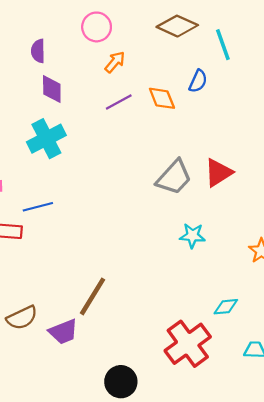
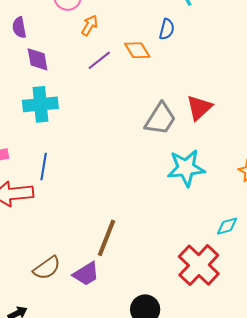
cyan cross: (46, 139) -> (40, 104), turned 32
blue line: (38, 207) -> (44, 166), turned -56
cyan star: (192, 236) -> (186, 168), size x1.6

